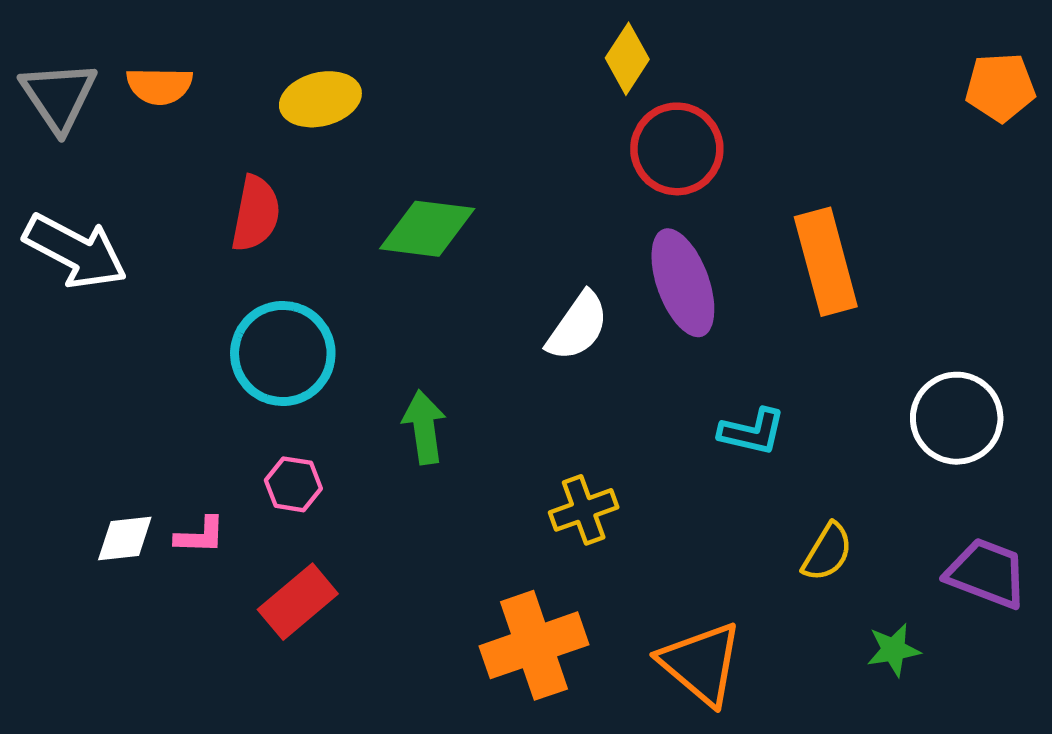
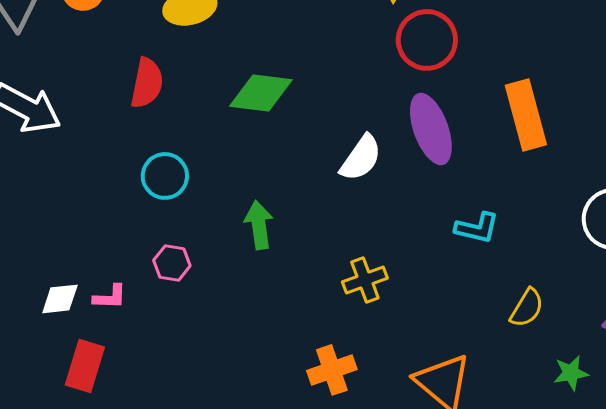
cyan circle: (283, 353) -> (165, 176), size x0.7
red rectangle: (298, 602) -> (85, 366), moved, turned -33
orange cross: (534, 645) -> (332, 370), size x0.7

